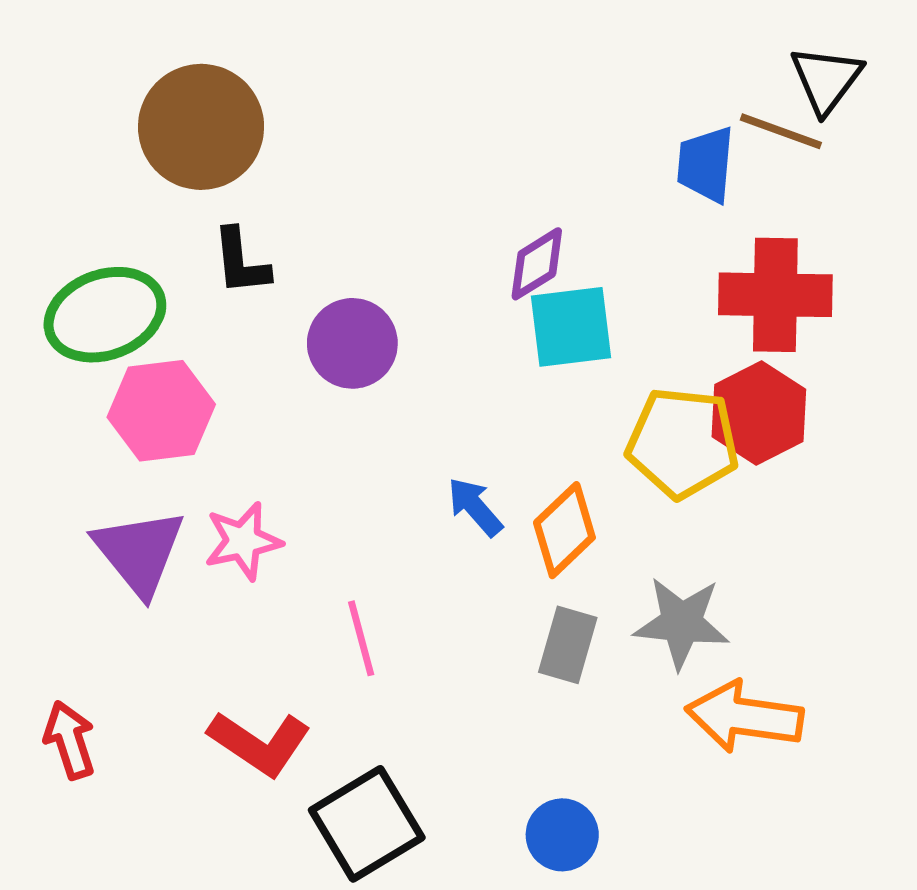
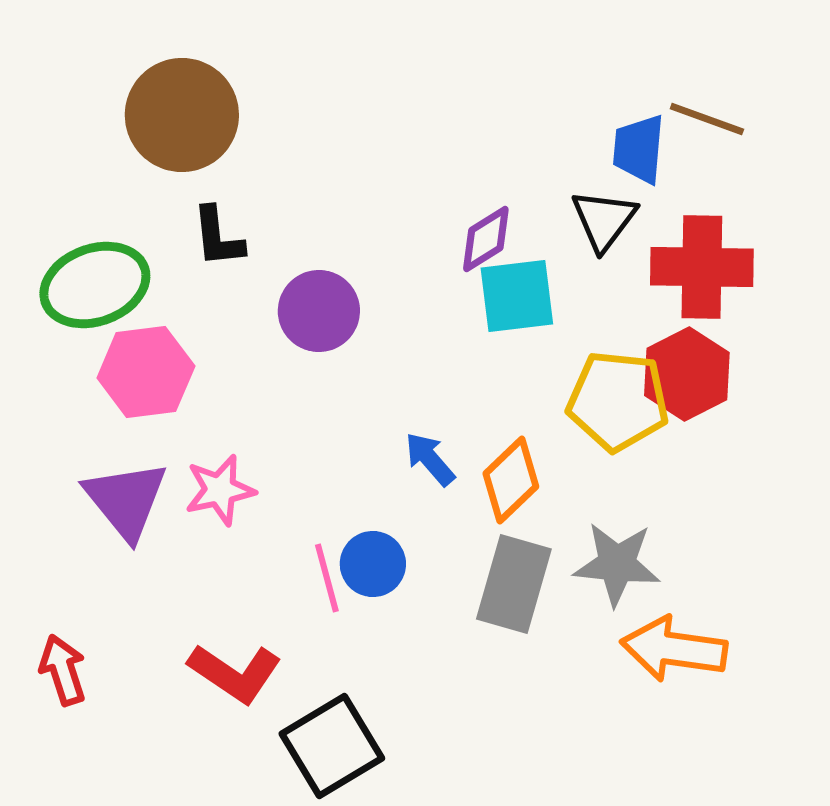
black triangle: (826, 79) -> (604, 220), moved
gray rectangle: (568, 645) -> (514, 584), size x1.4
blue circle: (562, 835) -> (373, 564), moved

